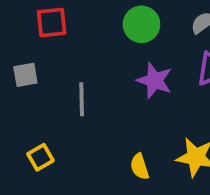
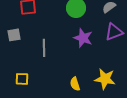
yellow square: (40, 157) -> (22, 79), turned 32

